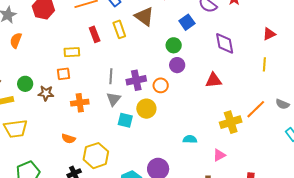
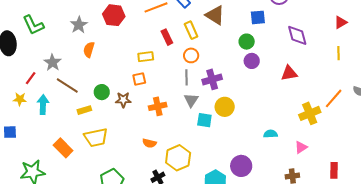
blue square: (187, 22) -> (258, 17), turned 35
orange circle: (161, 85) -> (191, 55), moved

